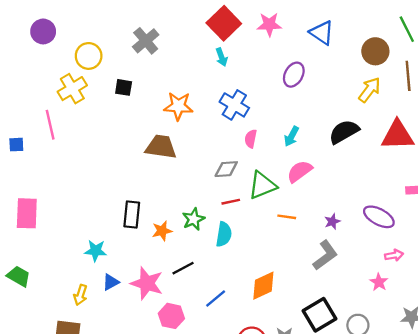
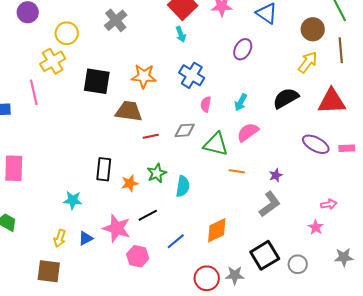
black square: (124, 87) -> (97, 81), moved, size x1.8
green triangle: (262, 185) -> (216, 144), turned 36
red line: (231, 202) -> (151, 136), moved
purple ellipse: (379, 217) -> (316, 144), moved
blue triangle: (111, 282) -> (86, 238), moved

